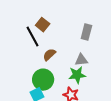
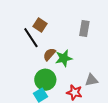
gray triangle: (81, 60) -> (91, 80), moved
green star: (77, 75) -> (64, 58), moved

